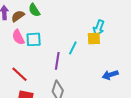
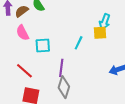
cyan square: (34, 39) -> (43, 46), moved
purple line: (57, 61) -> (61, 68), moved

